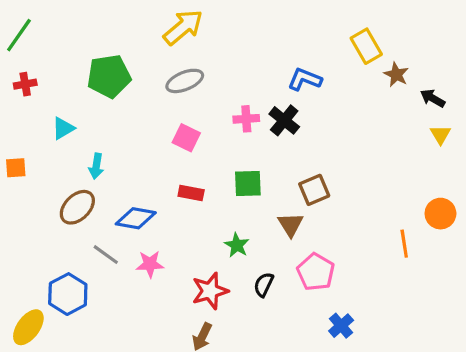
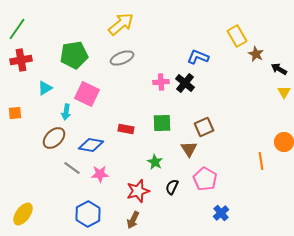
red cross: (25, 84) -> (21, 60), size x1.5
pink square: (186, 138) -> (87, 94), moved, size x1.4
blue hexagon: (68, 294) -> (88, 214), moved

